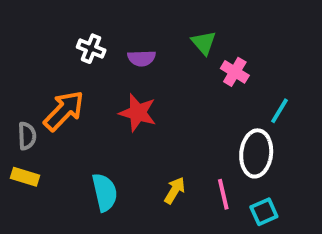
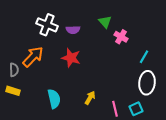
white cross: (91, 49) -> (47, 25), size x1.5
white ellipse: (256, 153) -> (147, 83), moved
pink line: (223, 194) -> (115, 109), moved

